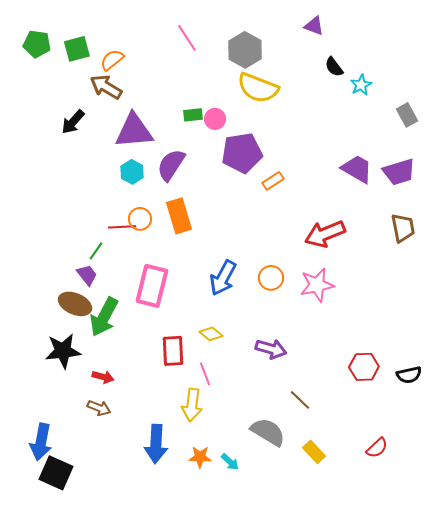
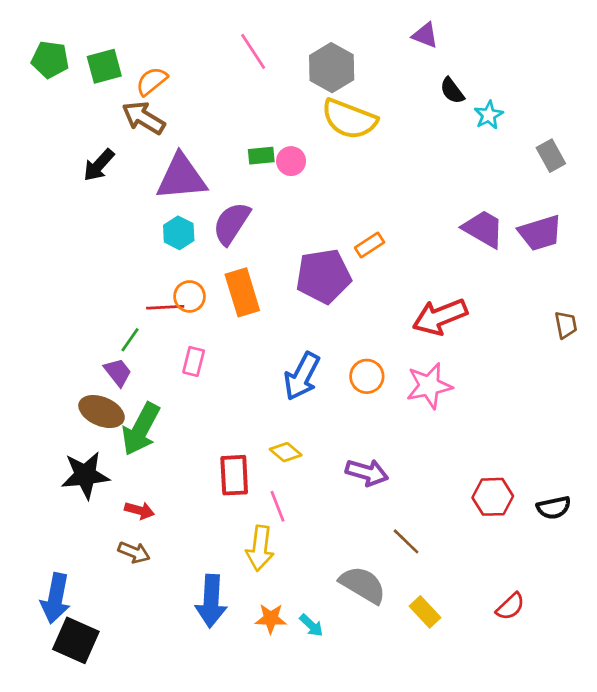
purple pentagon: (242, 153) -> (324, 276), moved
brown trapezoid: (403, 228) -> (566, 325), moved, size x0.7
pink rectangle: (152, 286) -> (194, 361), moved, size x0.5

